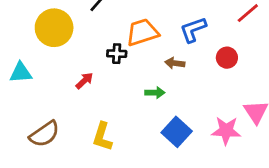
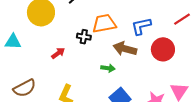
red circle: (227, 58) -> (163, 49), size x1.5
brown arrow: (175, 63) -> (125, 49), size x1.6

